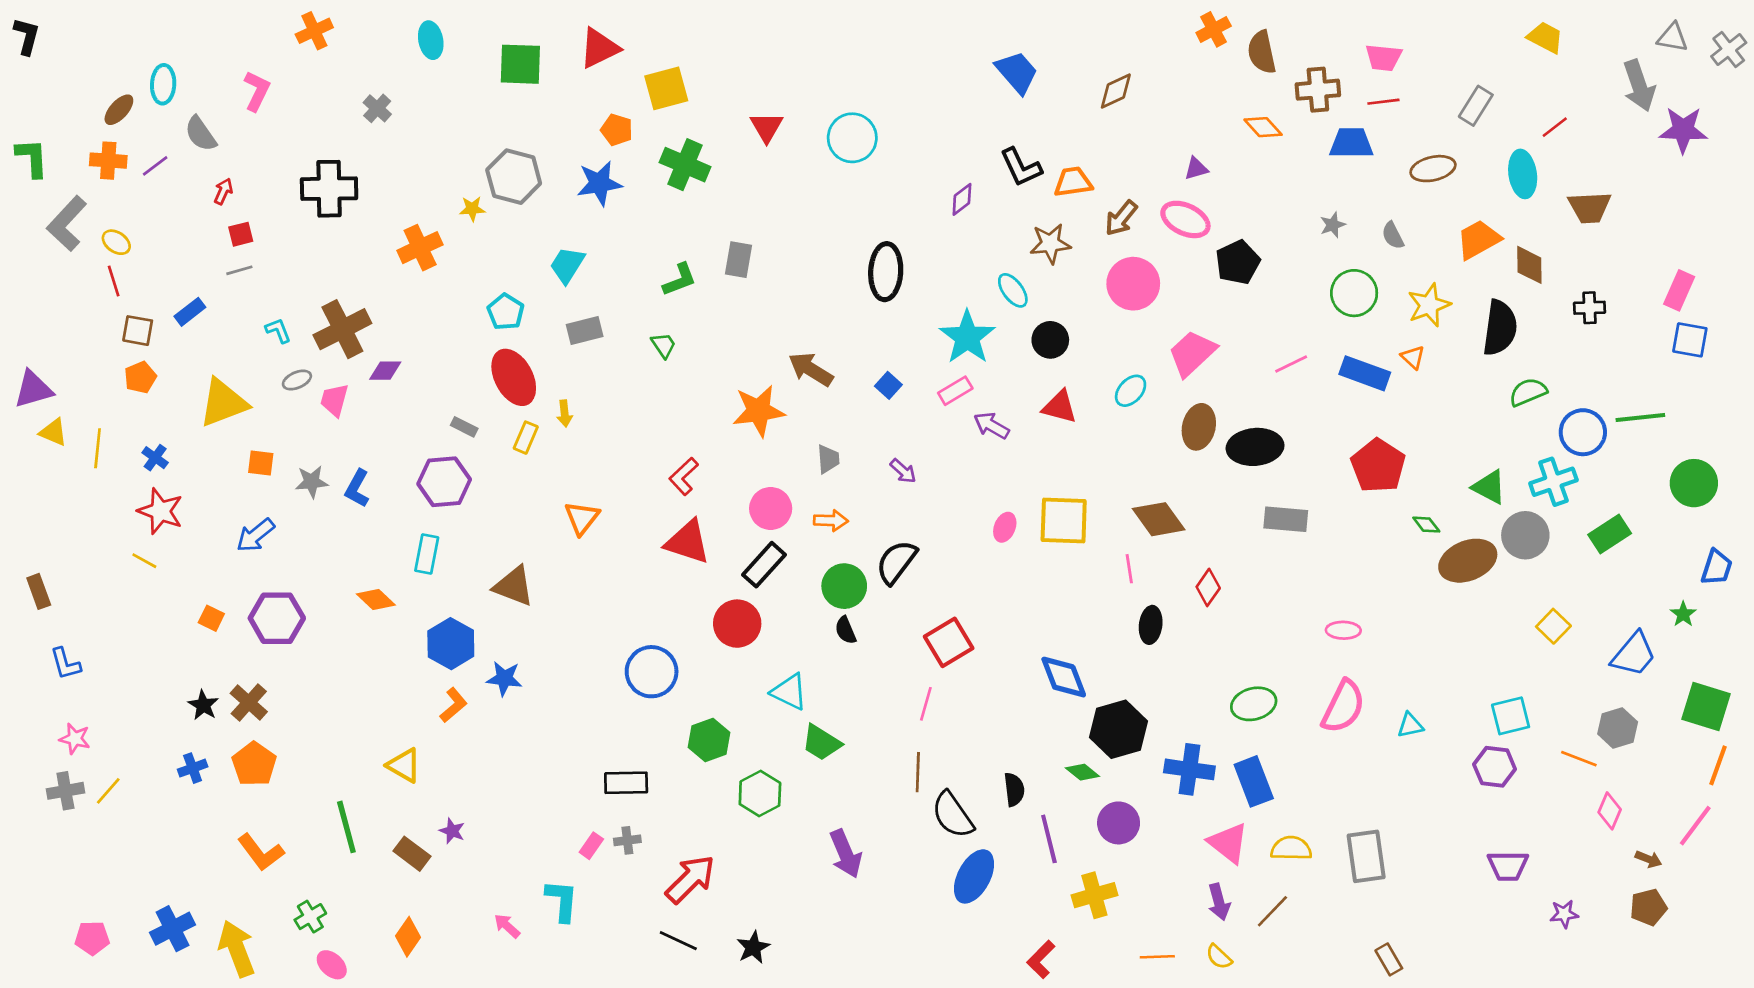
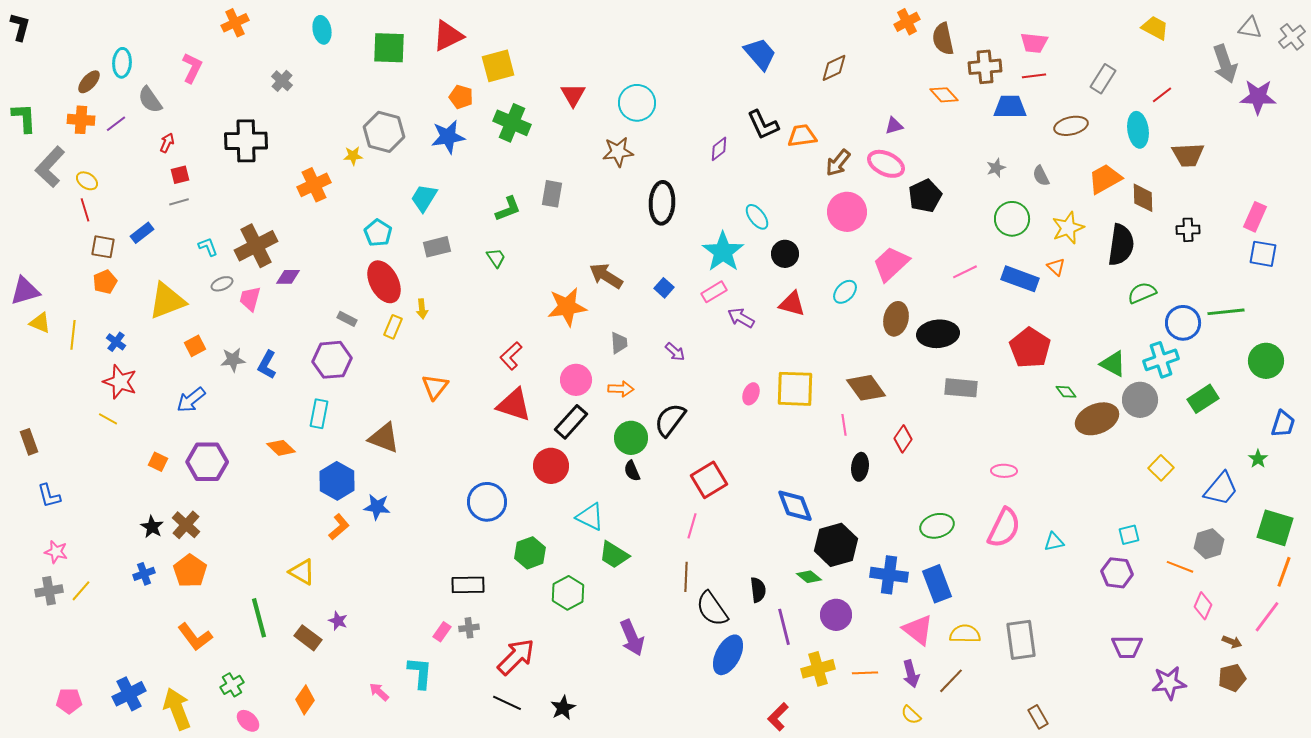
brown star: (1050, 244) -> (618, 152), moved
orange square: (261, 463) -> (195, 346), turned -35
cyan square: (1511, 716) -> (1129, 535), size x0.7
purple star: (1564, 914) -> (1169, 683), size x1.6
orange line: (1157, 957) -> (865, 673), moved

